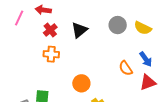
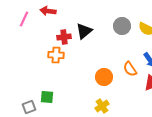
red cross: (50, 30) -> (64, 37), moved, turned 32
orange circle: (81, 83) -> (104, 77), moved

